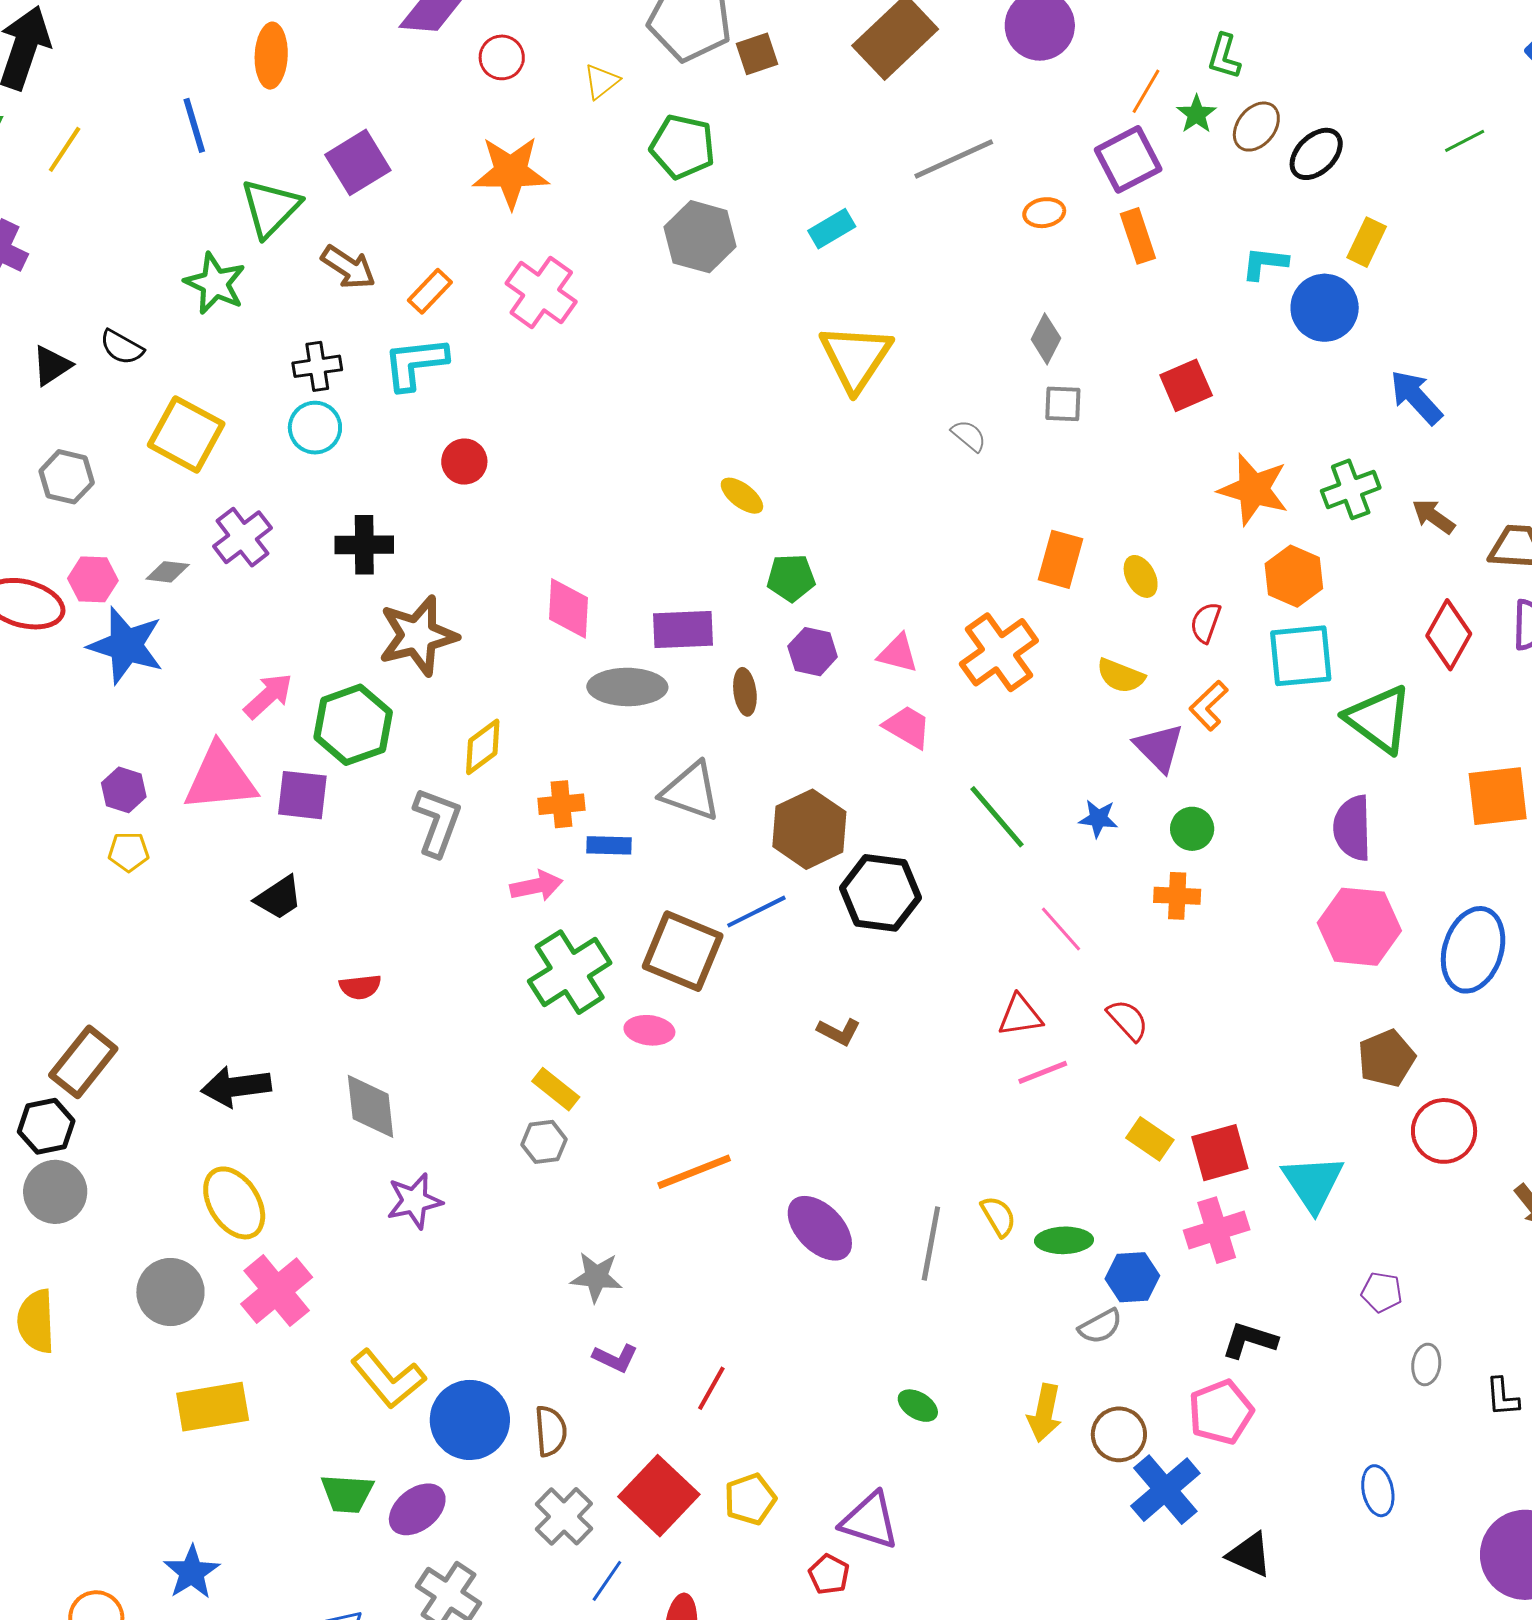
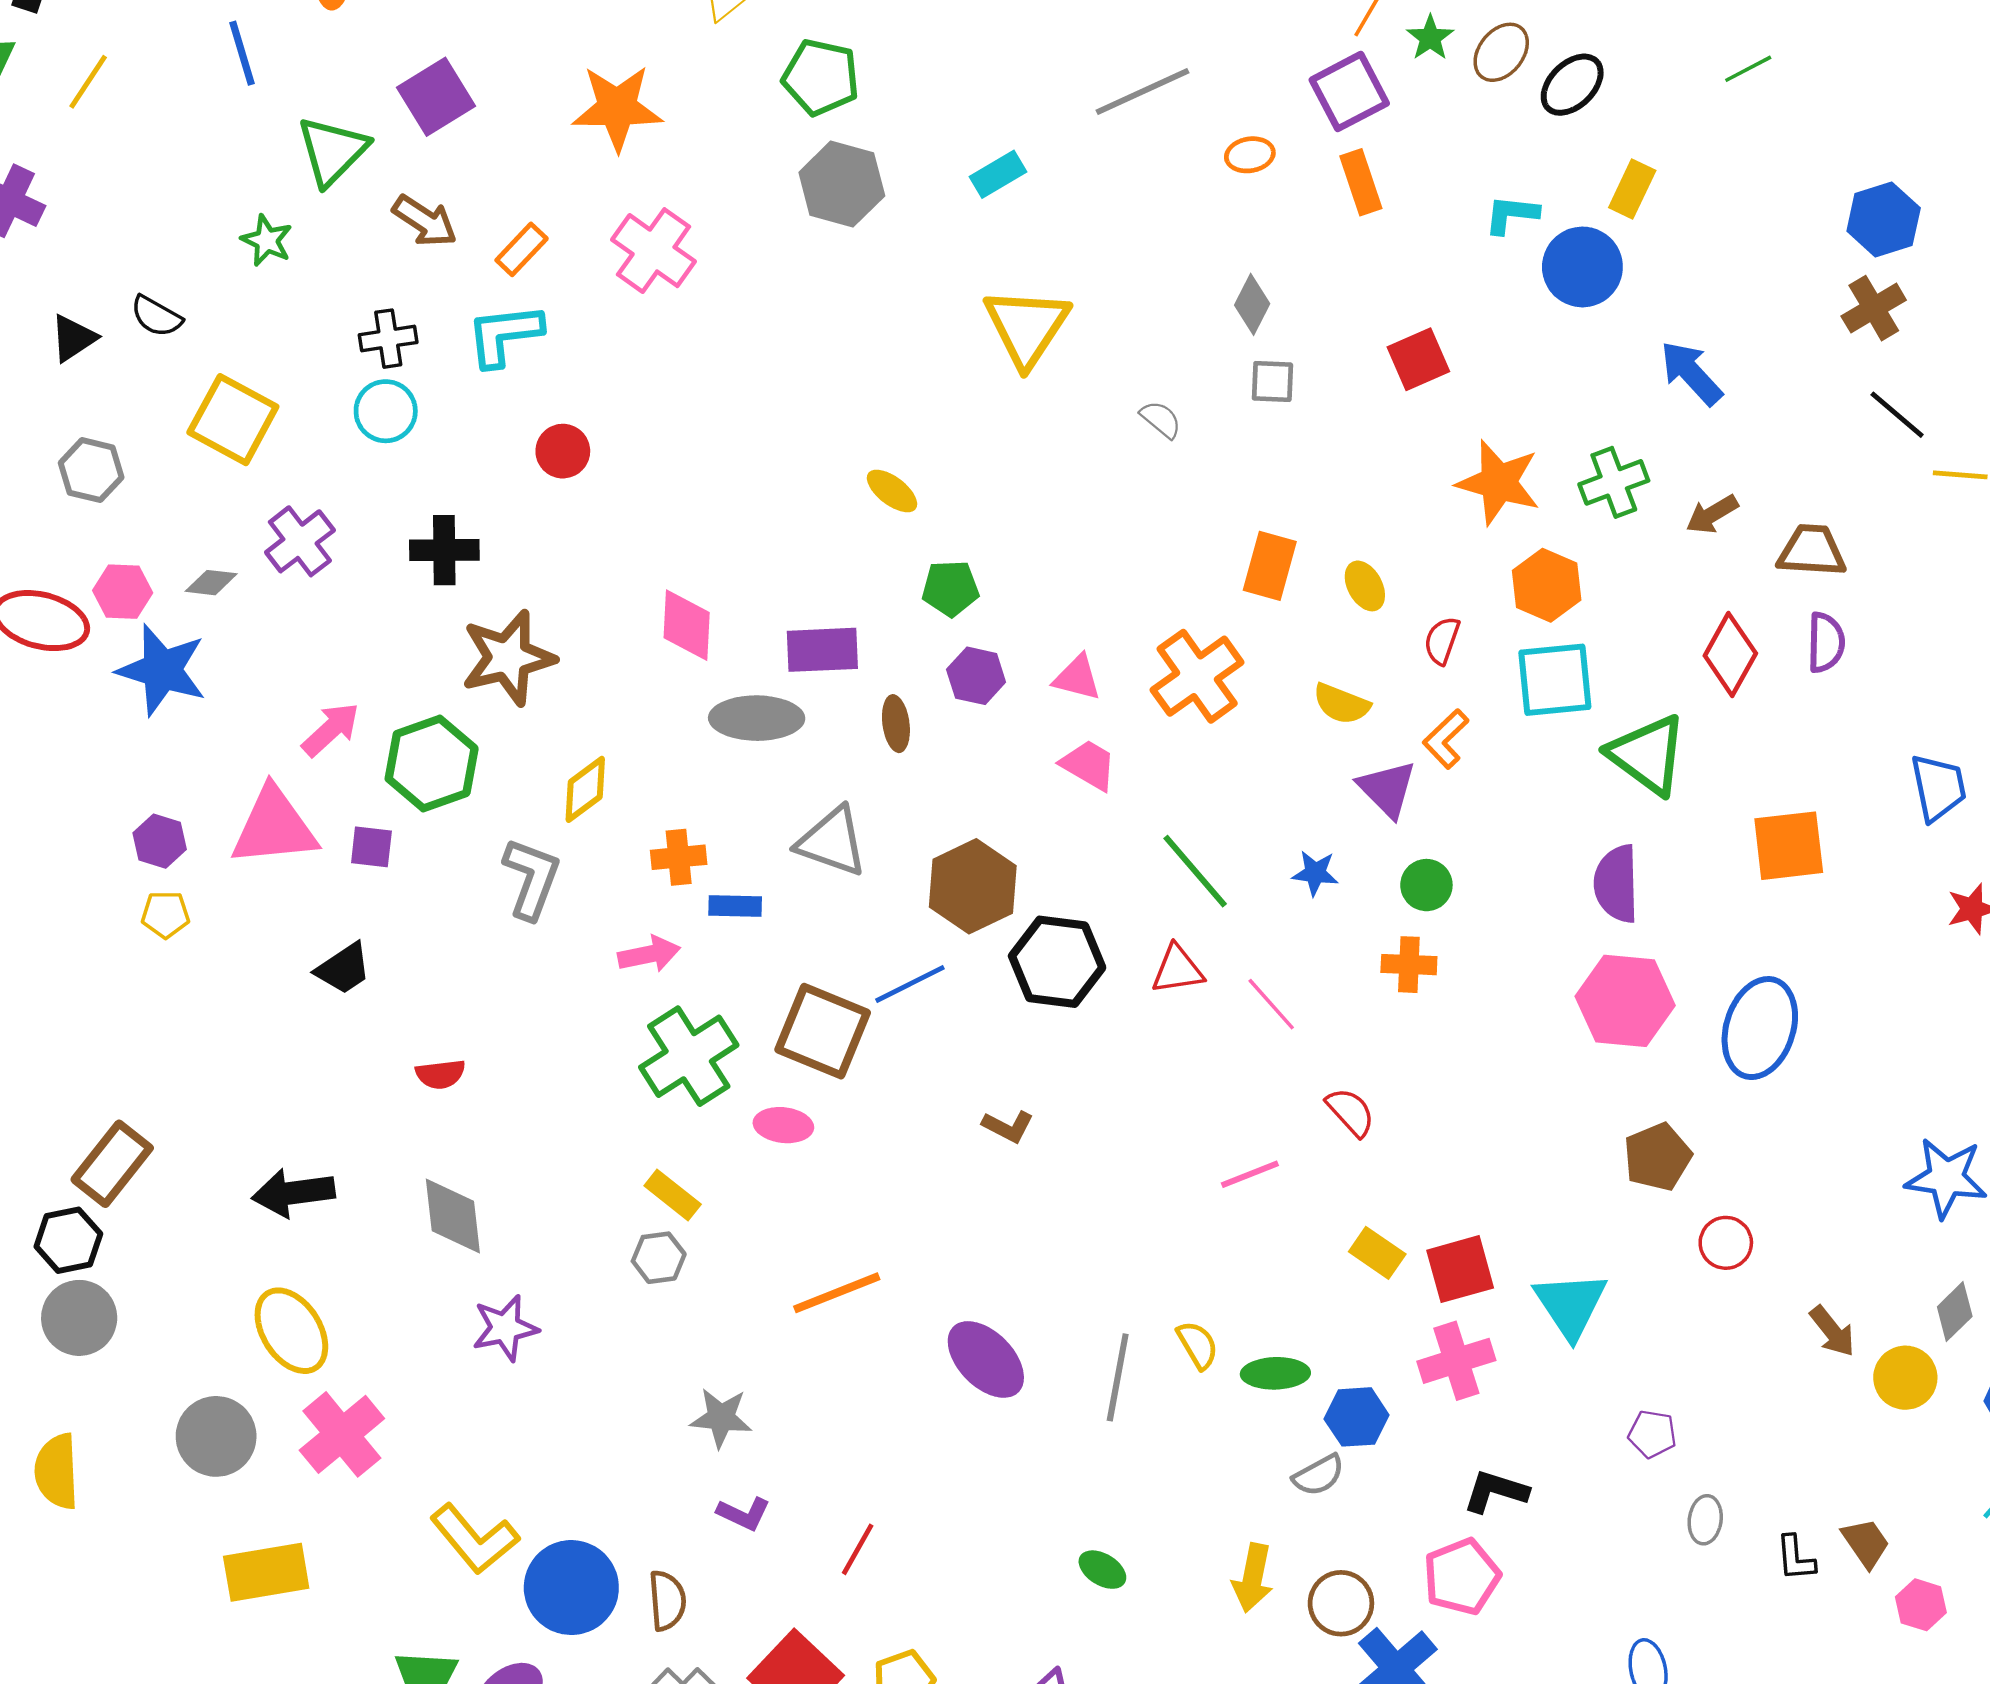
green star: (215, 283) -> (267, 240), size x0.7
brown arrow: (1433, 516) -> (1712, 514), turned -66
purple square: (302, 795) -> (371, 847), size x0.7
red triangle: (1020, 1016) -> (1178, 970), moved
red circle: (1444, 1131) -> (1726, 1243), size x0.7

